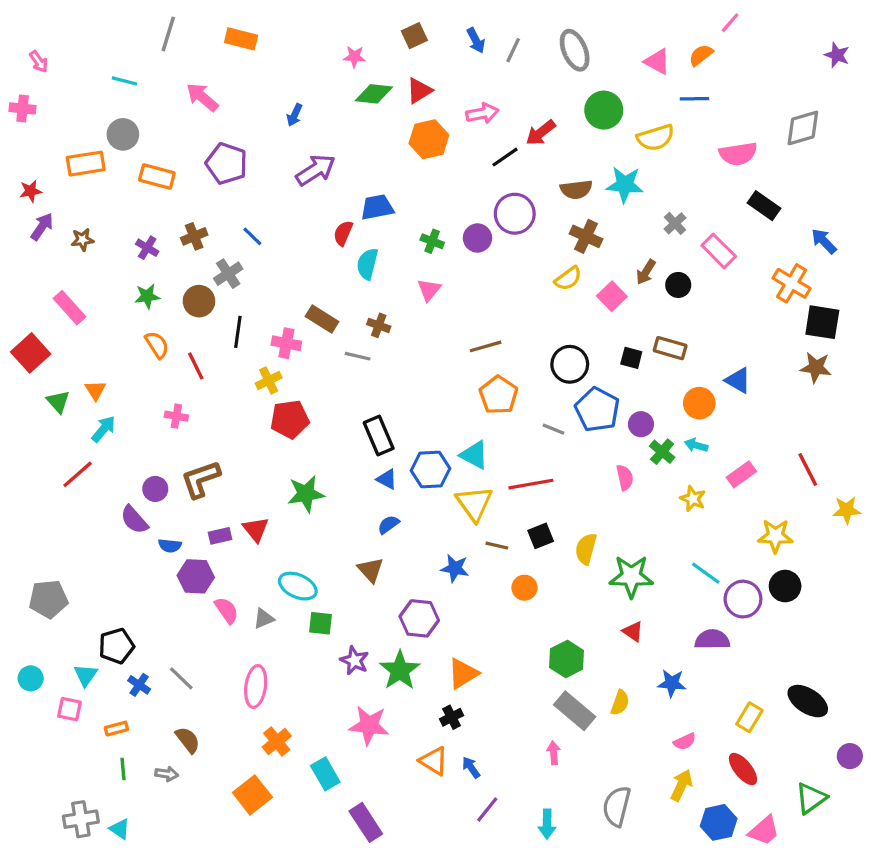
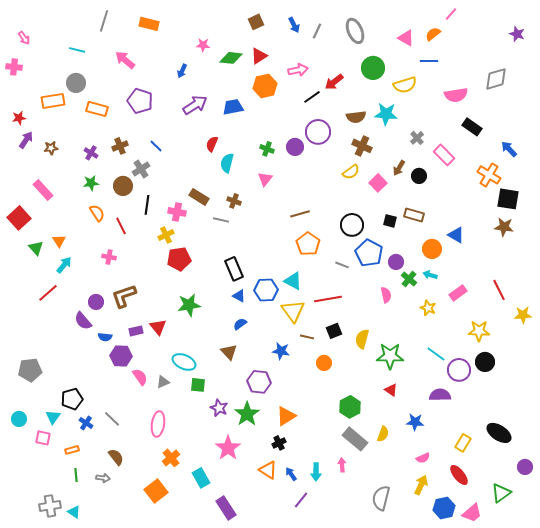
pink star: (354, 57) -> (203, 45), moved
blue trapezoid: (377, 207) -> (233, 107), moved
pink star: (369, 725) -> (228, 448), turned 30
cyan arrow: (547, 824) -> (316, 472), moved

